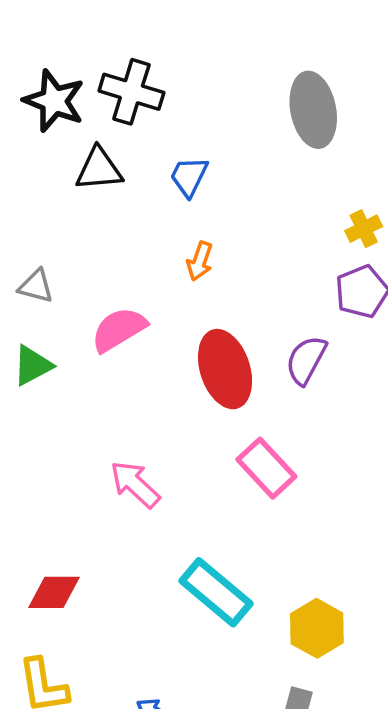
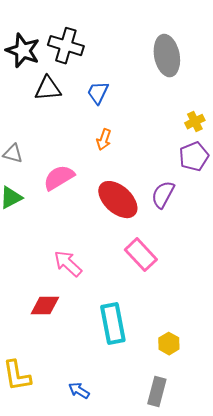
red ellipse: (225, 369) -> (118, 200), turned -30
red diamond: (54, 592) -> (45, 306), moved
cyan rectangle: (216, 592) -> (113, 324), turned 39
yellow hexagon: (317, 628) -> (169, 344), size x0.7

